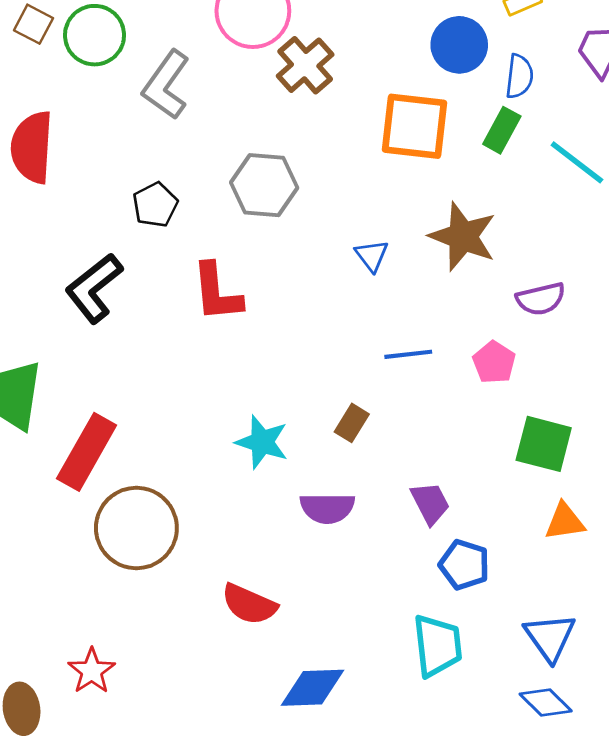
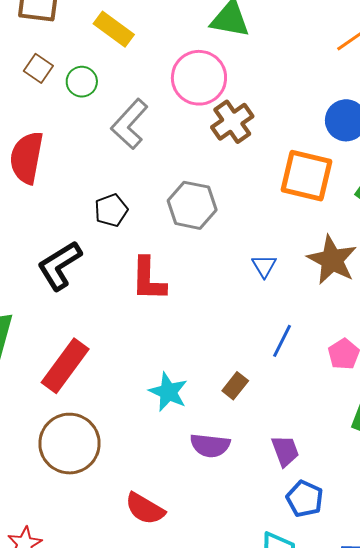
green circle: (95, 35) -> (82, 82), size x0.7
blue line: (408, 354) -> (282, 341), turned -64
red rectangle: (87, 452) -> (65, 366), moved

